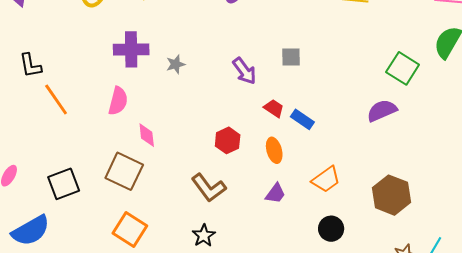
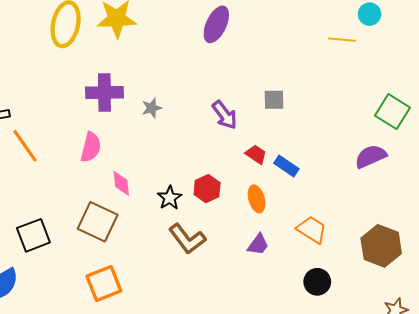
orange trapezoid: (326, 179) -> (312, 230), turned -112
orange square: (130, 230) -> (104, 284), turned 36
black star: (204, 236) -> (170, 198), moved

